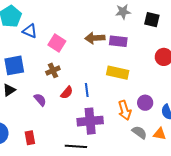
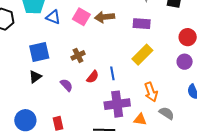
brown arrow: (95, 38) -> (105, 17), moved
pink square: (57, 43) -> (81, 17), moved
yellow rectangle: (118, 73) -> (142, 55), turned -55
purple circle: (145, 103) -> (185, 62), moved
orange triangle: (160, 134) -> (140, 119), moved

